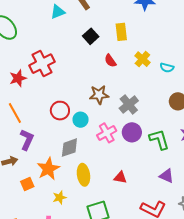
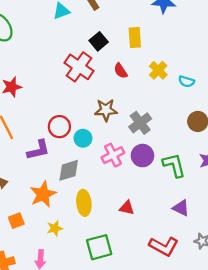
red cross: (42, 64) -> (79, 67), moved, turned -30
purple L-shape: (27, 140) -> (38, 150), moved, turned 50
orange square: (27, 184) -> (16, 221), moved

